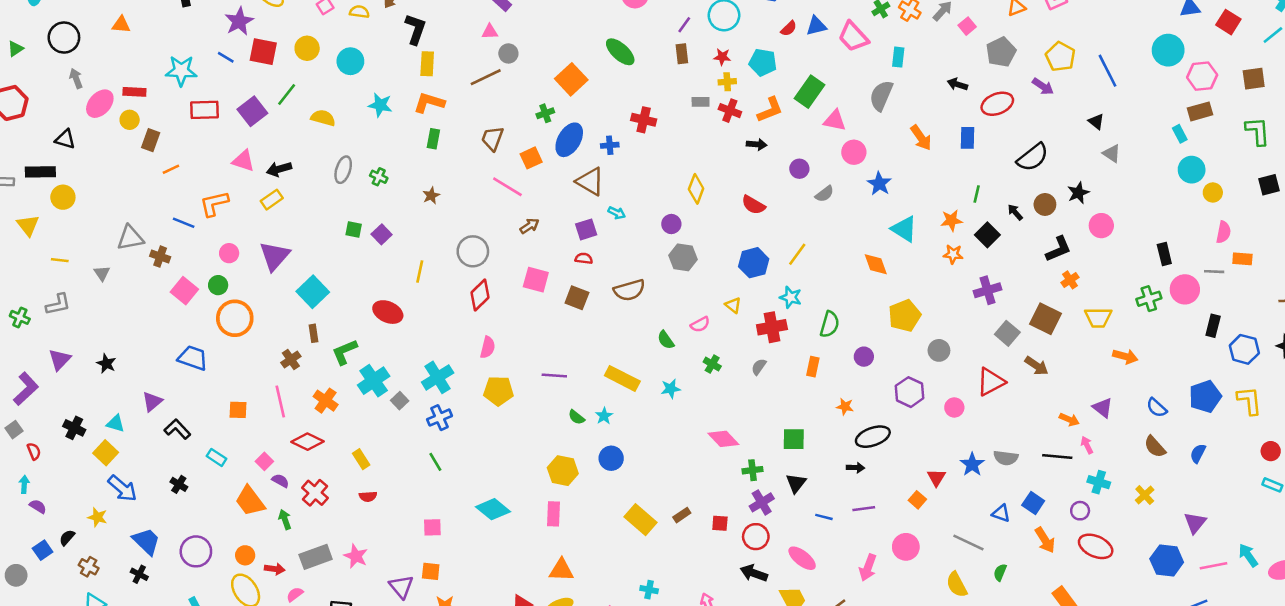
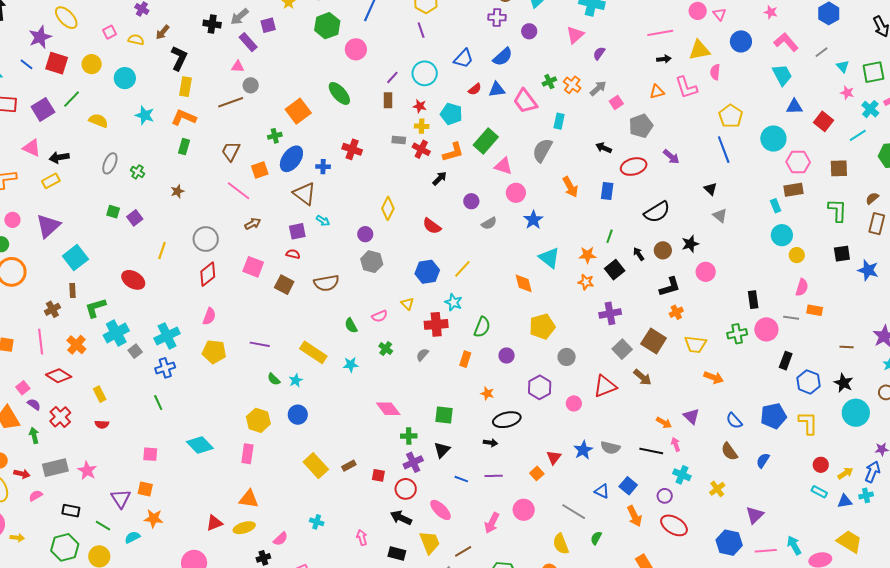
yellow pentagon: (1060, 57) -> (731, 116), moved
black arrow: (757, 144) -> (440, 178), turned -56

